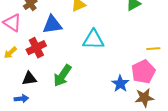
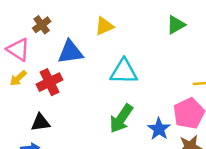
yellow arrow: (10, 53) -> (18, 78), moved
green arrow: (62, 76) -> (121, 119), moved

